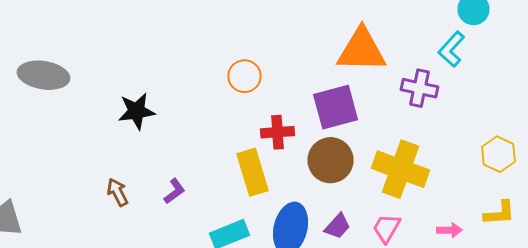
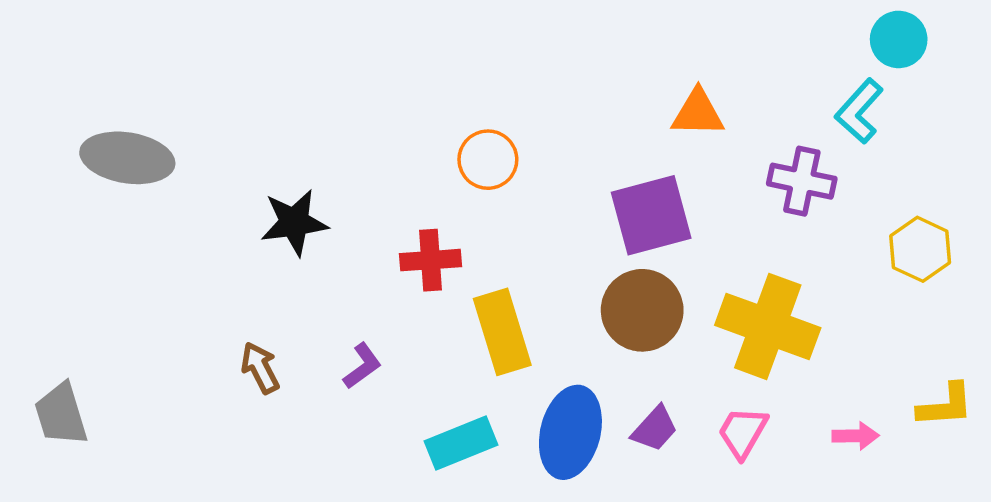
orange triangle: (362, 50) -> (698, 113), size x0.6
red cross: (278, 132) -> (430, 260), moved
yellow hexagon: (498, 154) -> (920, 249), moved

